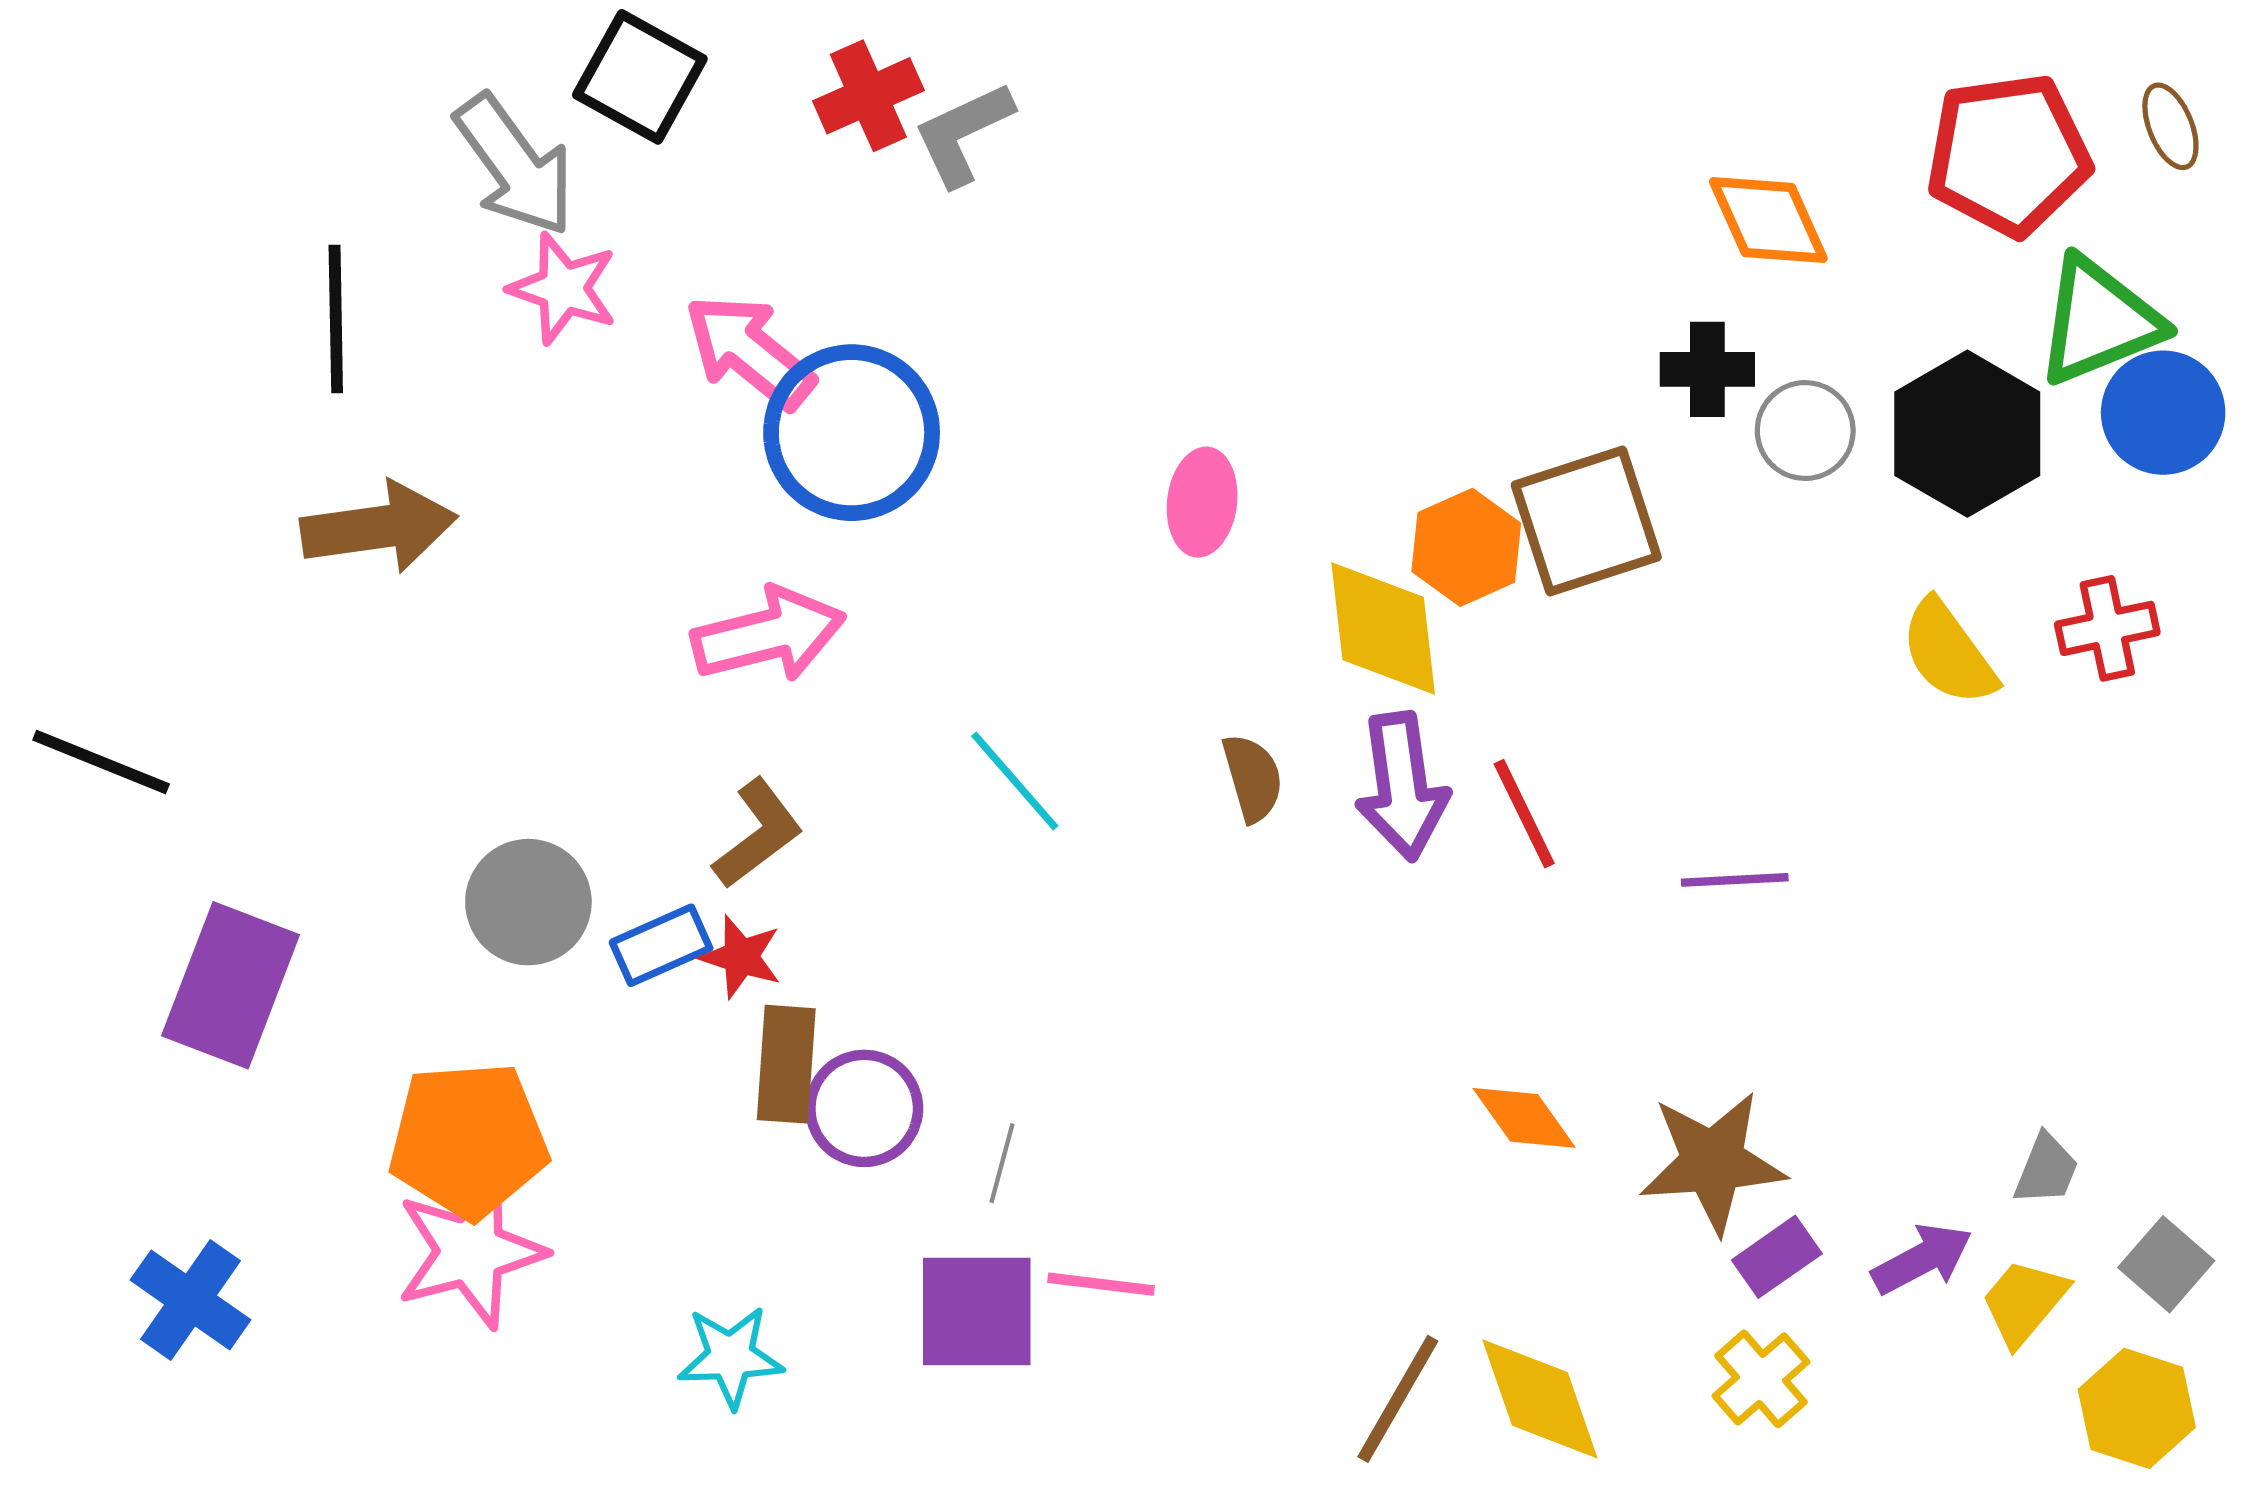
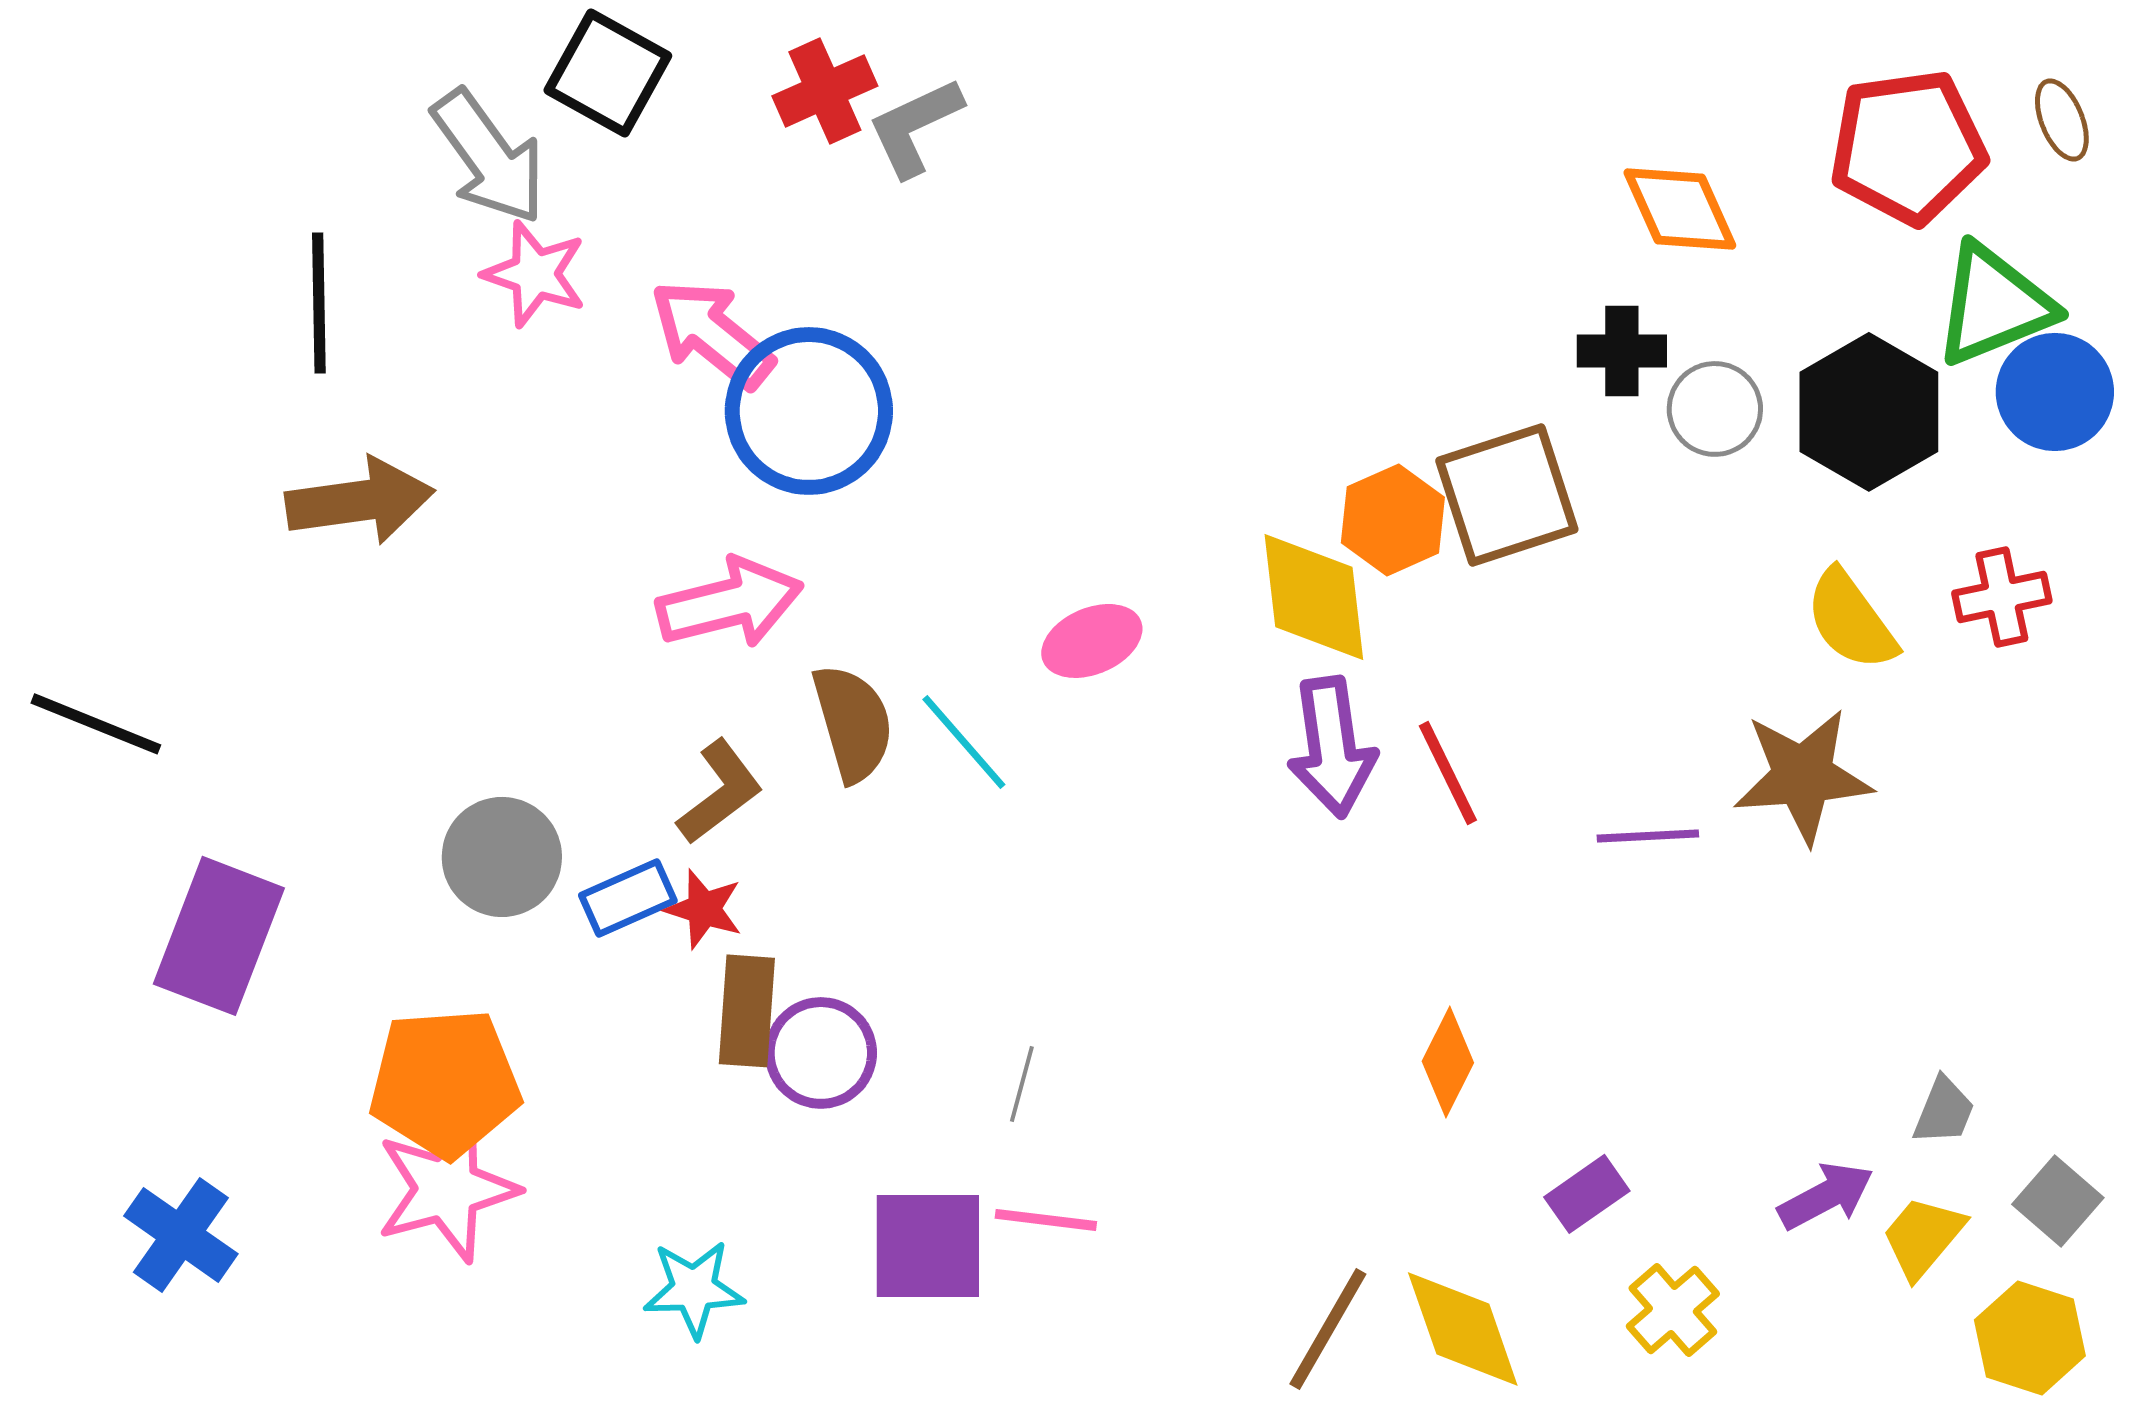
pink ellipse: (1202, 502) -> (1092, 641), moved, turned 60
brown semicircle: (1253, 778) -> (853, 723), moved, size x1.4
orange diamond: (1524, 1118) -> (1448, 1062), turned 62
brown star: (1713, 1162) -> (1803, 776), moved
gray line: (1002, 1163) -> (1022, 1084), moved
purple rectangle: (1777, 1257) -> (1587, 1194), moved

